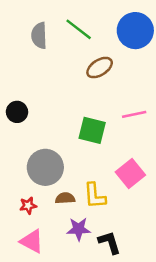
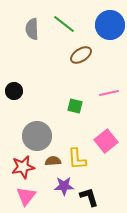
green square: (92, 130) -> (75, 106), size x0.7
red star: (28, 206) -> (23, 167), size x1.6
pink triangle: (32, 241) -> (26, 196), turned 40

